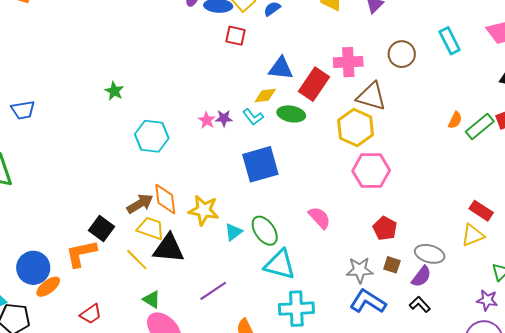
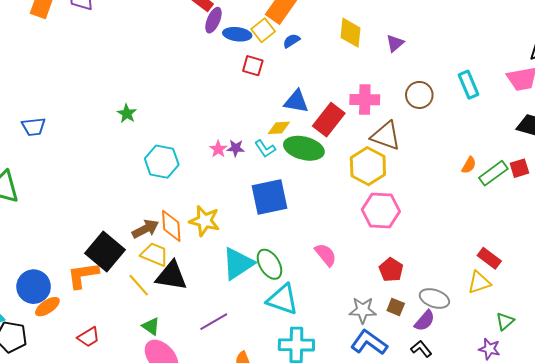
green ellipse: (291, 114) -> (304, 148), size x1.4
yellow star: (204, 210) -> (204, 221), moved
black square: (102, 229) -> (105, 251), size x1.5
cyan triangle: (234, 232) -> (238, 263), size x1.8

